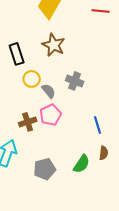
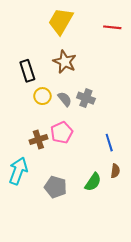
gray semicircle: (49, 91) -> (65, 99), moved
gray pentagon: (45, 169) -> (56, 187), turned 30

